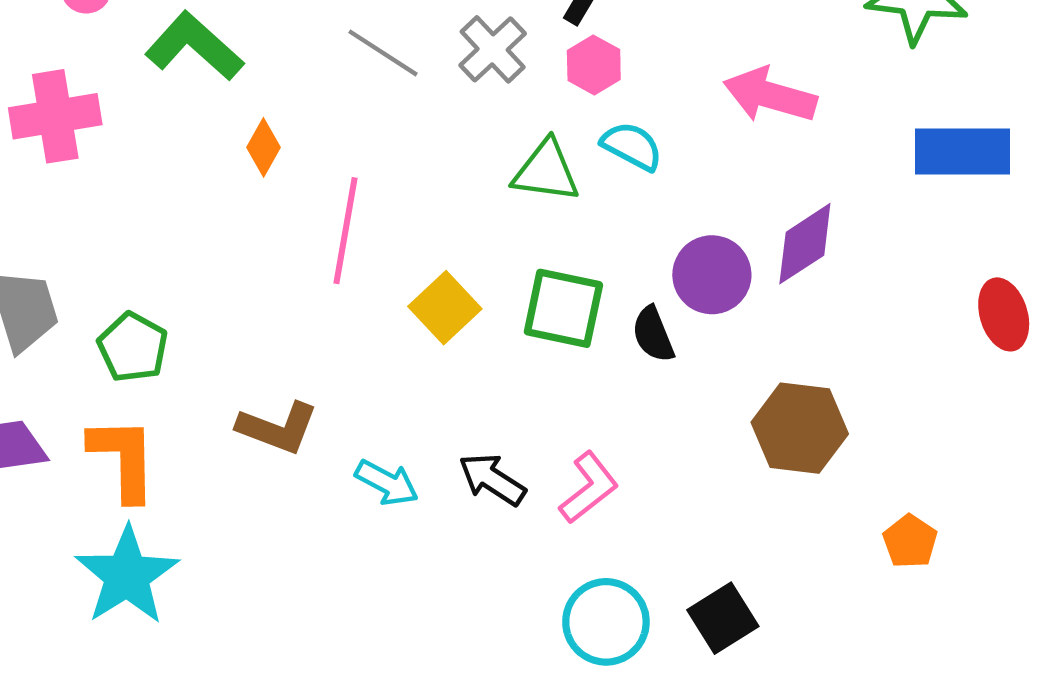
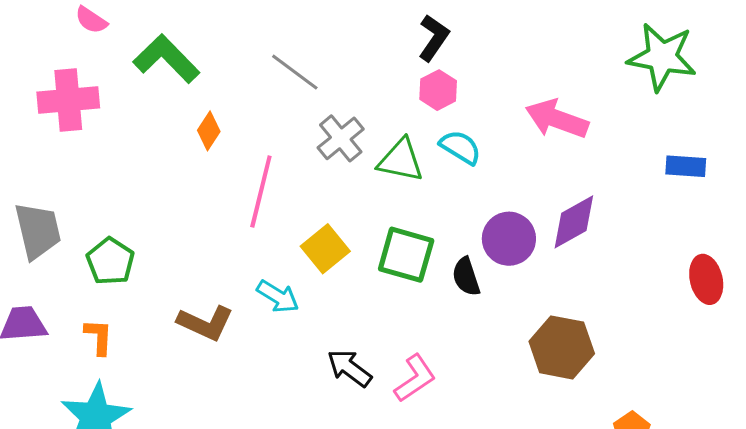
gray cross: (493, 49) -> (341, 138), moved
blue rectangle: (963, 151) -> (686, 166), size x0.6
orange L-shape: (123, 459) -> (99, 337), size x0.6
cyan arrow: (387, 483) -> (278, 296), moved

